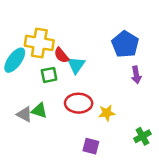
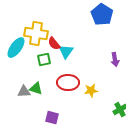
blue pentagon: (125, 44) -> (102, 15), moved
gray triangle: (25, 114) -> (24, 92), turned -32
purple square: (91, 146) -> (52, 118), moved

